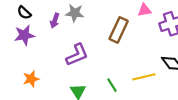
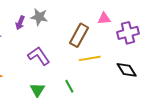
purple L-shape: (77, 55) -> (39, 56), turned -105
yellow line: (144, 77) -> (90, 58), moved

